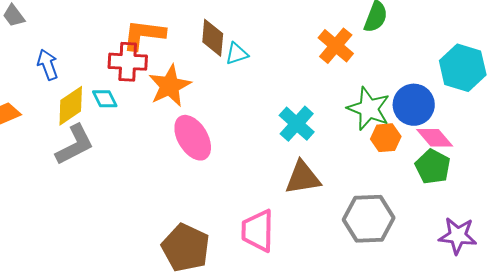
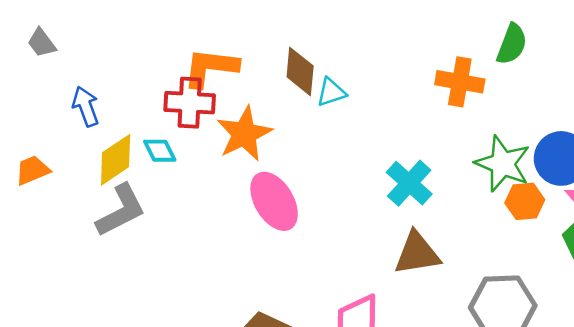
orange cross: (336, 46) -> (460, 82), turned -30

